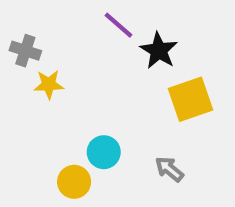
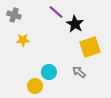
gray cross: (25, 51) -> (14, 15), moved
gray arrow: (169, 169) -> (79, 72), moved

